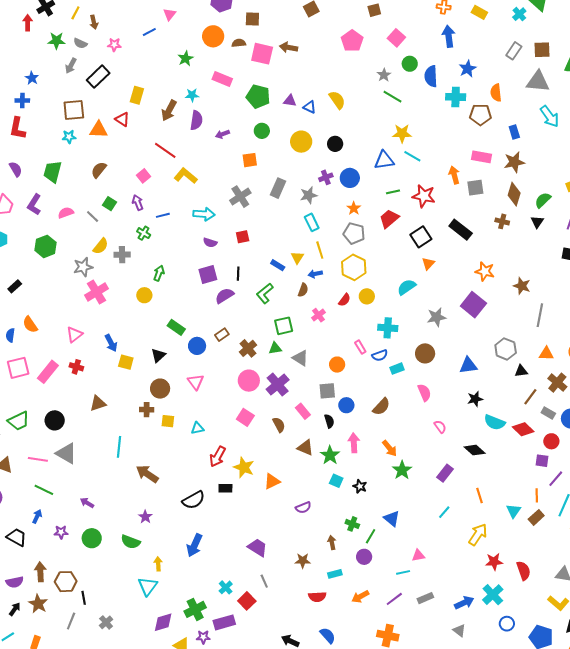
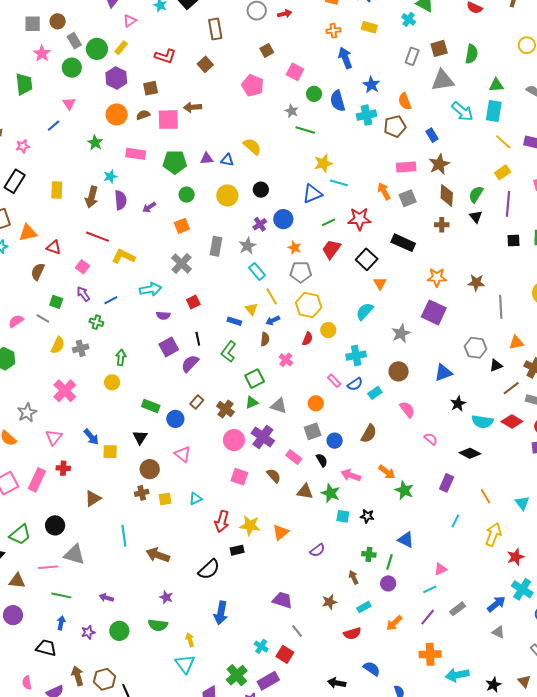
red triangle: (122, 119) -> (54, 247), moved
gray star: (83, 267) -> (27, 413), moved
brown line: (530, 397) -> (511, 388), turned 30
pink arrow: (354, 443) -> (351, 475), turned -54

